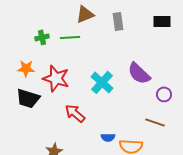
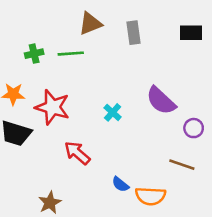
cyan cross: (102, 82) -> (113, 112), size x0.6
blue semicircle: (108, 137) -> (120, 184), turned 40

